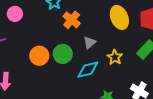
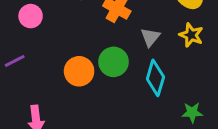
yellow star: (115, 57) -> (191, 35), moved
cyan diamond: (88, 70) -> (155, 78), turned -50

